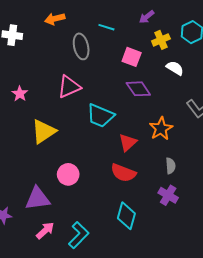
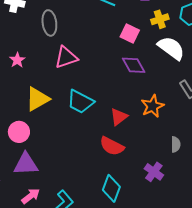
gray ellipse: (81, 46) -> (49, 23), moved
white semicircle: (175, 68) -> (171, 48), size x1.6
cyan trapezoid: (100, 116) -> (80, 102), moved
gray semicircle: (171, 166) -> (176, 144), moved
pink circle: (68, 174) -> (19, 132), moved

